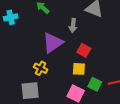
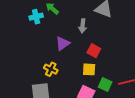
cyan cross: (11, 17) -> (36, 17), moved
purple triangle: (53, 43) -> (63, 43), size x0.7

